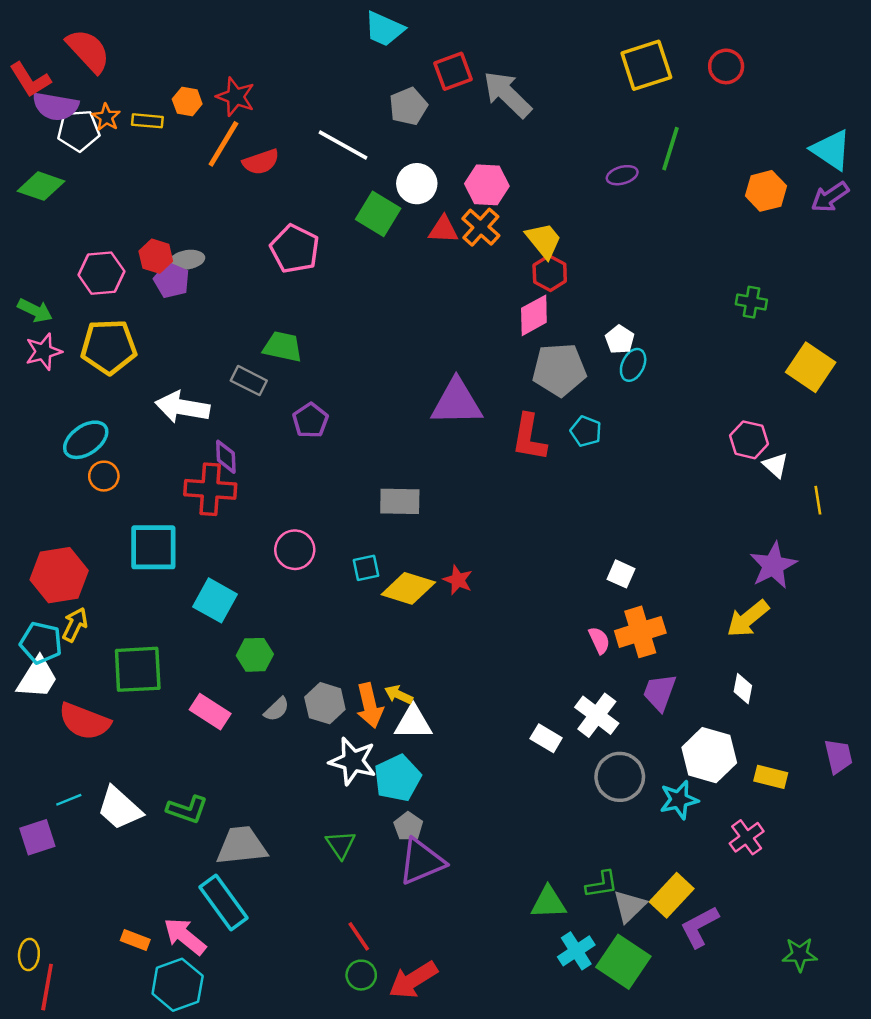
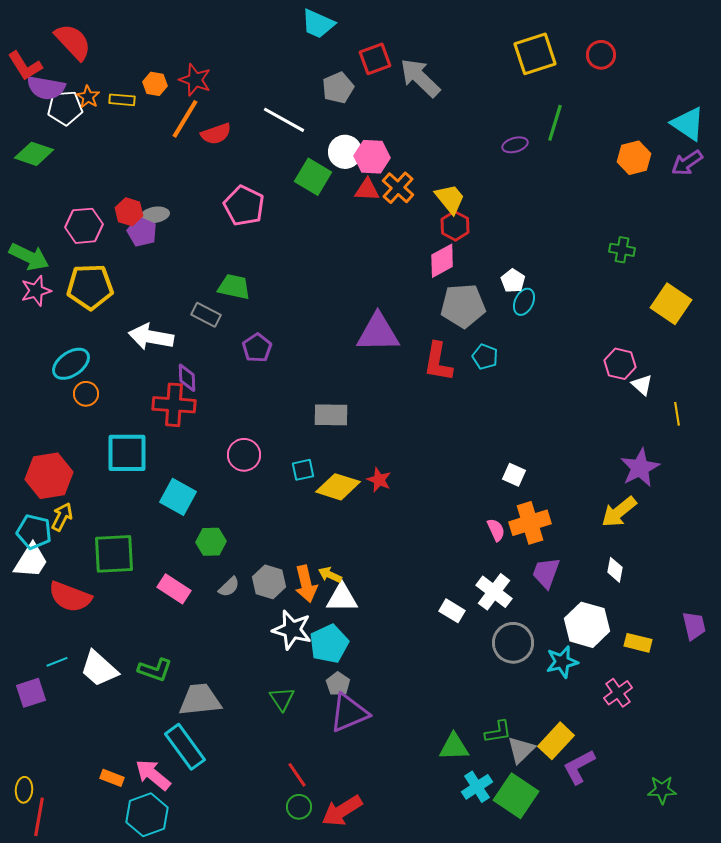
pink hexagon: (487, 185) -> (372, 157), moved
green arrow: (35, 311) -> (29, 257), size x1.4

